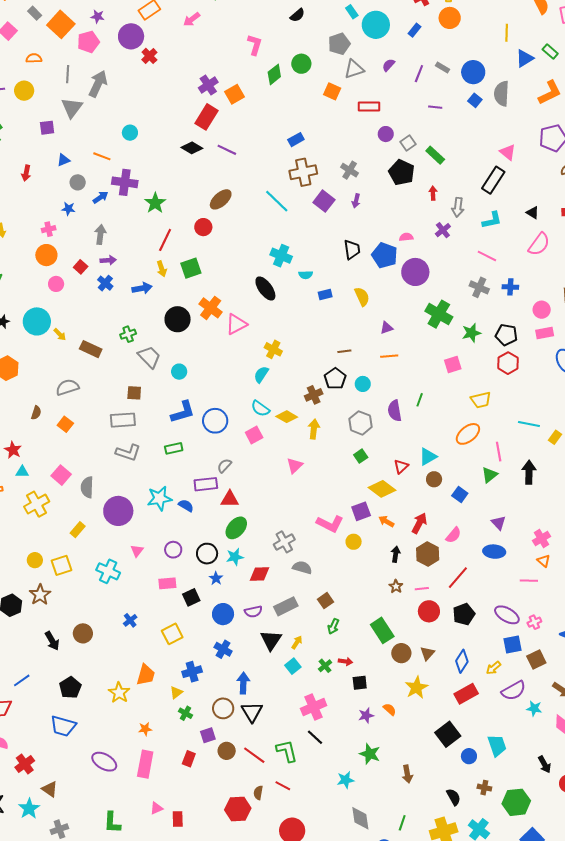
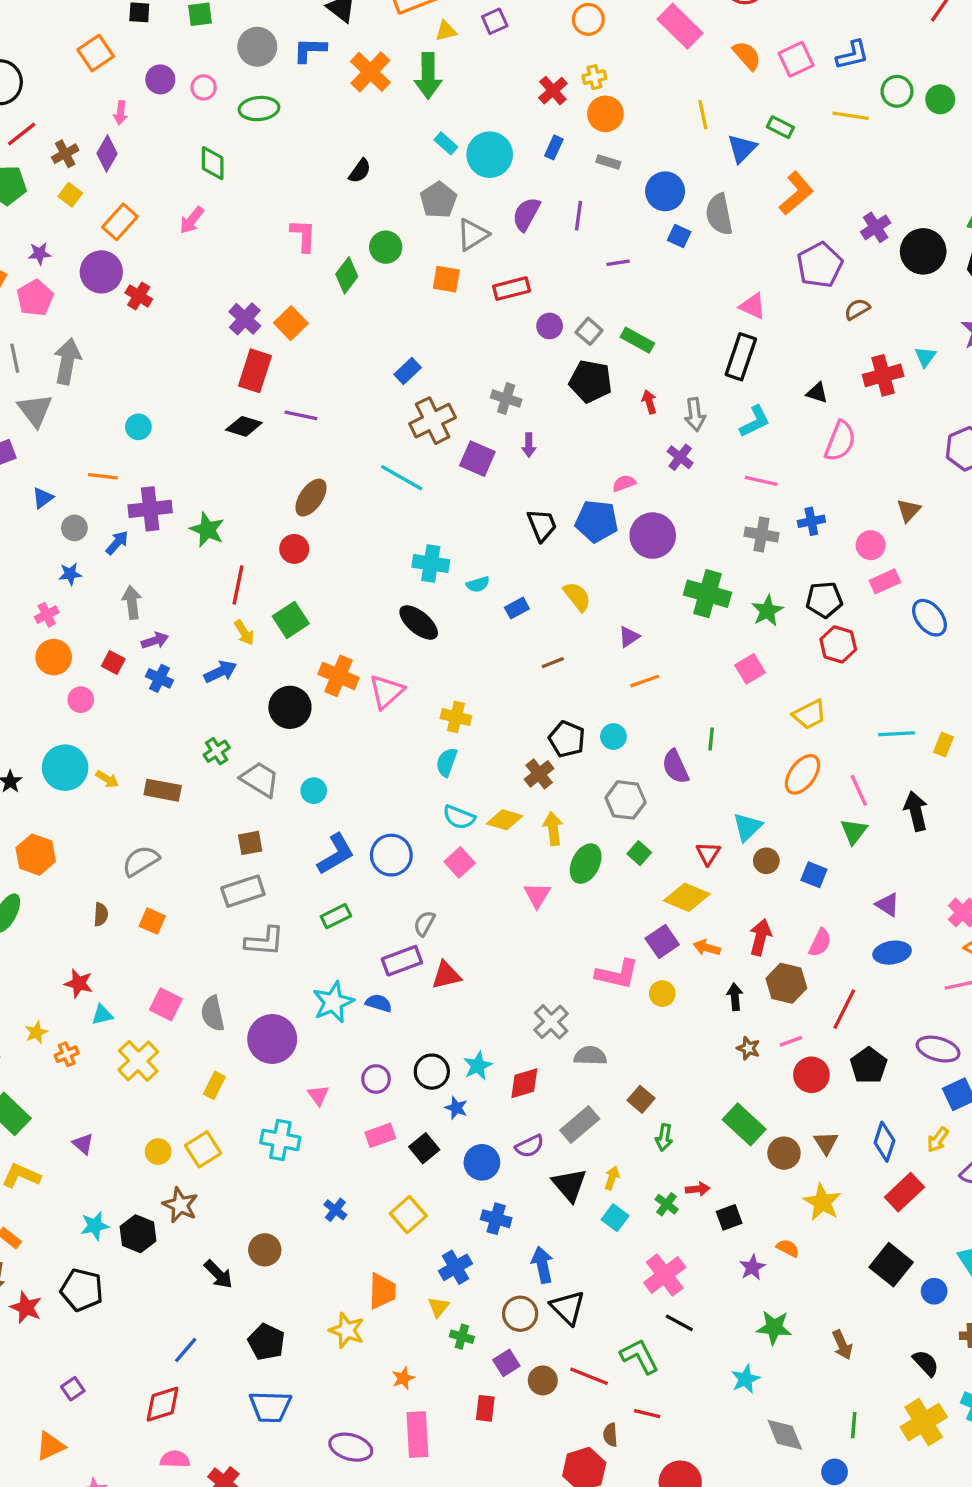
purple semicircle: (389, 65) -> (526, 214), size x1.5
gray rectangle: (443, 68) -> (608, 162), moved
brown line: (344, 351) -> (553, 663), moved
green ellipse: (236, 528) -> (586, 864), moved

